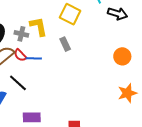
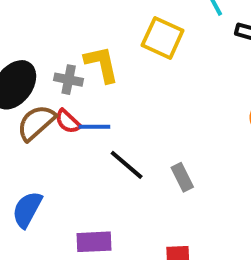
gray rectangle: (65, 44) -> (182, 177), moved
black line: (18, 83) -> (127, 165), moved

